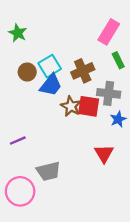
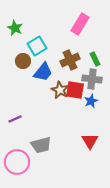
pink rectangle: (109, 32) -> (80, 24), moved
green rectangle: (118, 60) -> (95, 59), moved
cyan square: (50, 66) -> (37, 46), moved
blue star: (118, 119) -> (91, 101), moved
red triangle: (104, 154) -> (90, 141), moved

